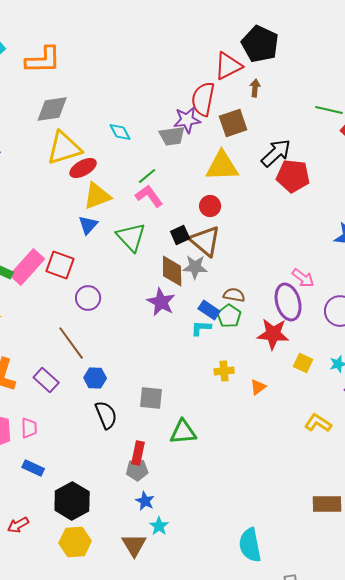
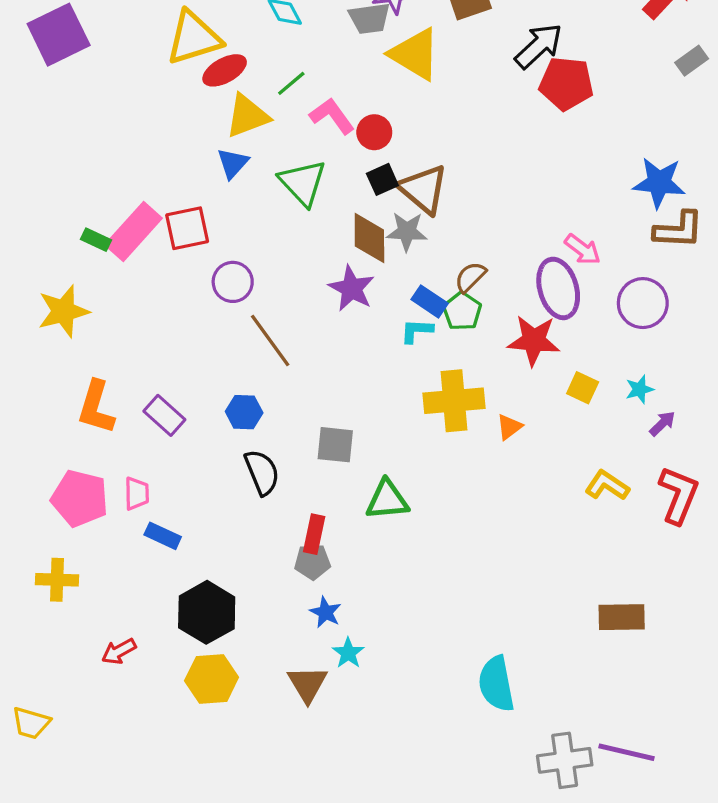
yellow triangle: (222, 166) -> (415, 54), moved, turned 33
green line: (147, 176) -> (291, 83), moved
red circle: (210, 206) -> (374, 132), moved
red square: (60, 265) -> (187, 228), turned -32
brown semicircle: (234, 295) -> (470, 277), turned -55
brown line: (71, 343) -> (270, 341), moved
yellow cross: (224, 371) -> (454, 401), size x1.8
blue rectangle: (33, 468) -> (163, 536), moved

